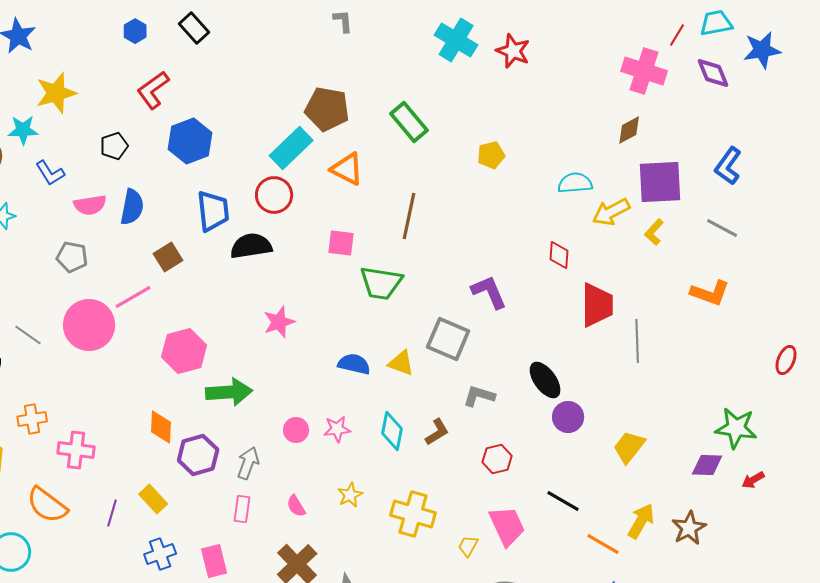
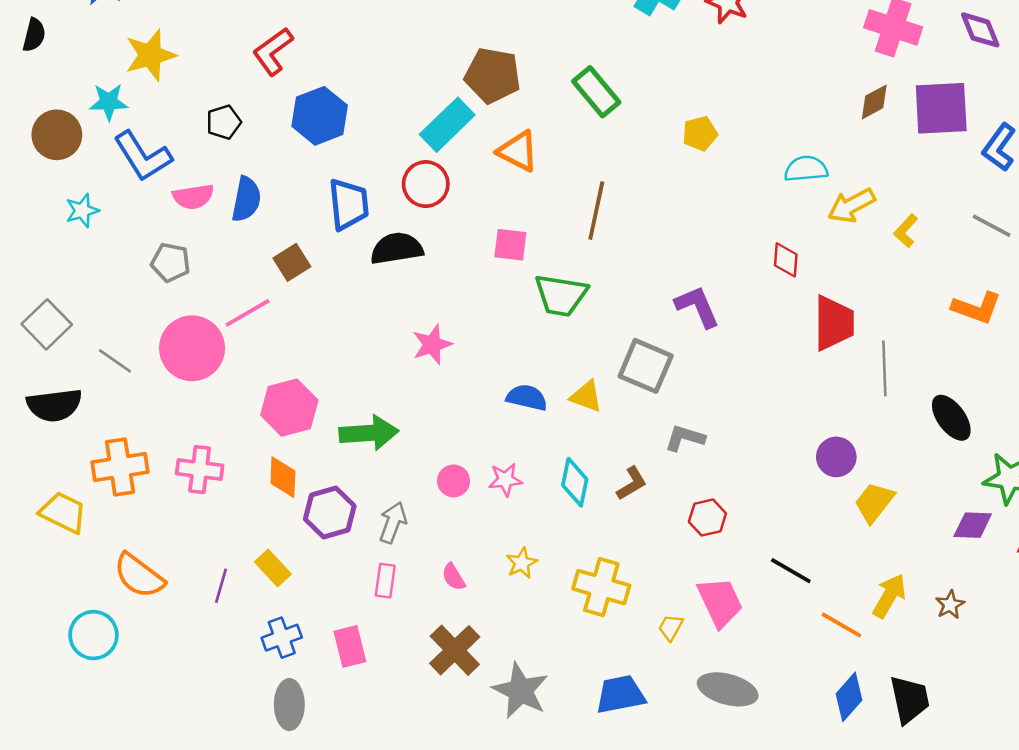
blue L-shape: (50, 173) -> (143, 156), size x1.6
purple square: (660, 182) -> (941, 108), moved
pink hexagon: (184, 351) -> (289, 408), moved
black ellipse: (545, 380) -> (951, 418), moved
purple circle: (568, 417) -> (836, 457), moved
orange cross: (32, 419) -> (120, 467), size x1.5
pink cross: (76, 450) -> (200, 470), moved
brown star: (689, 528) -> (950, 605), size x0.7

